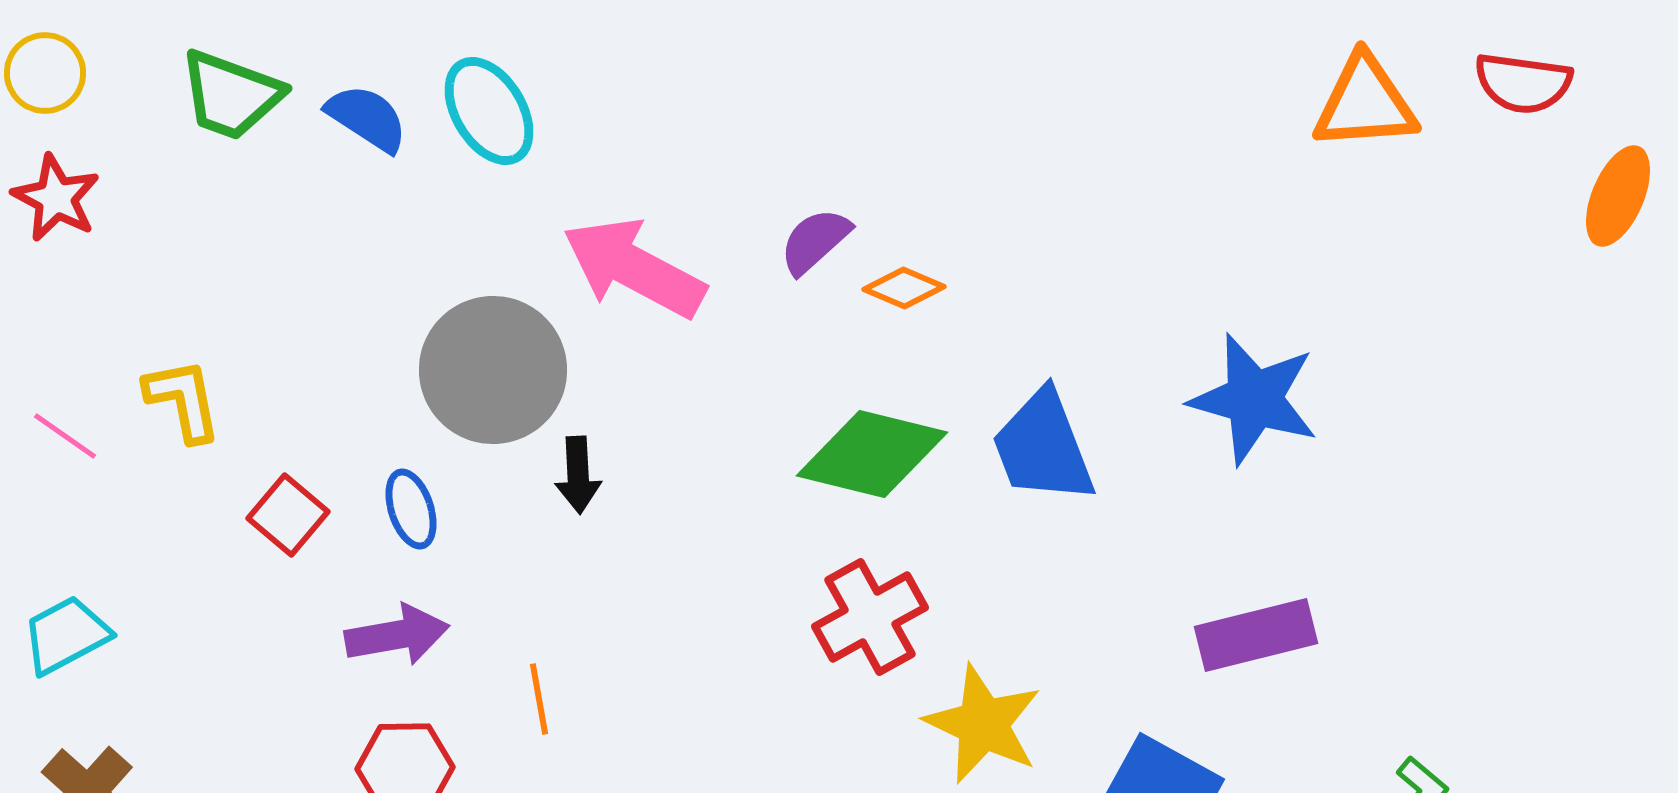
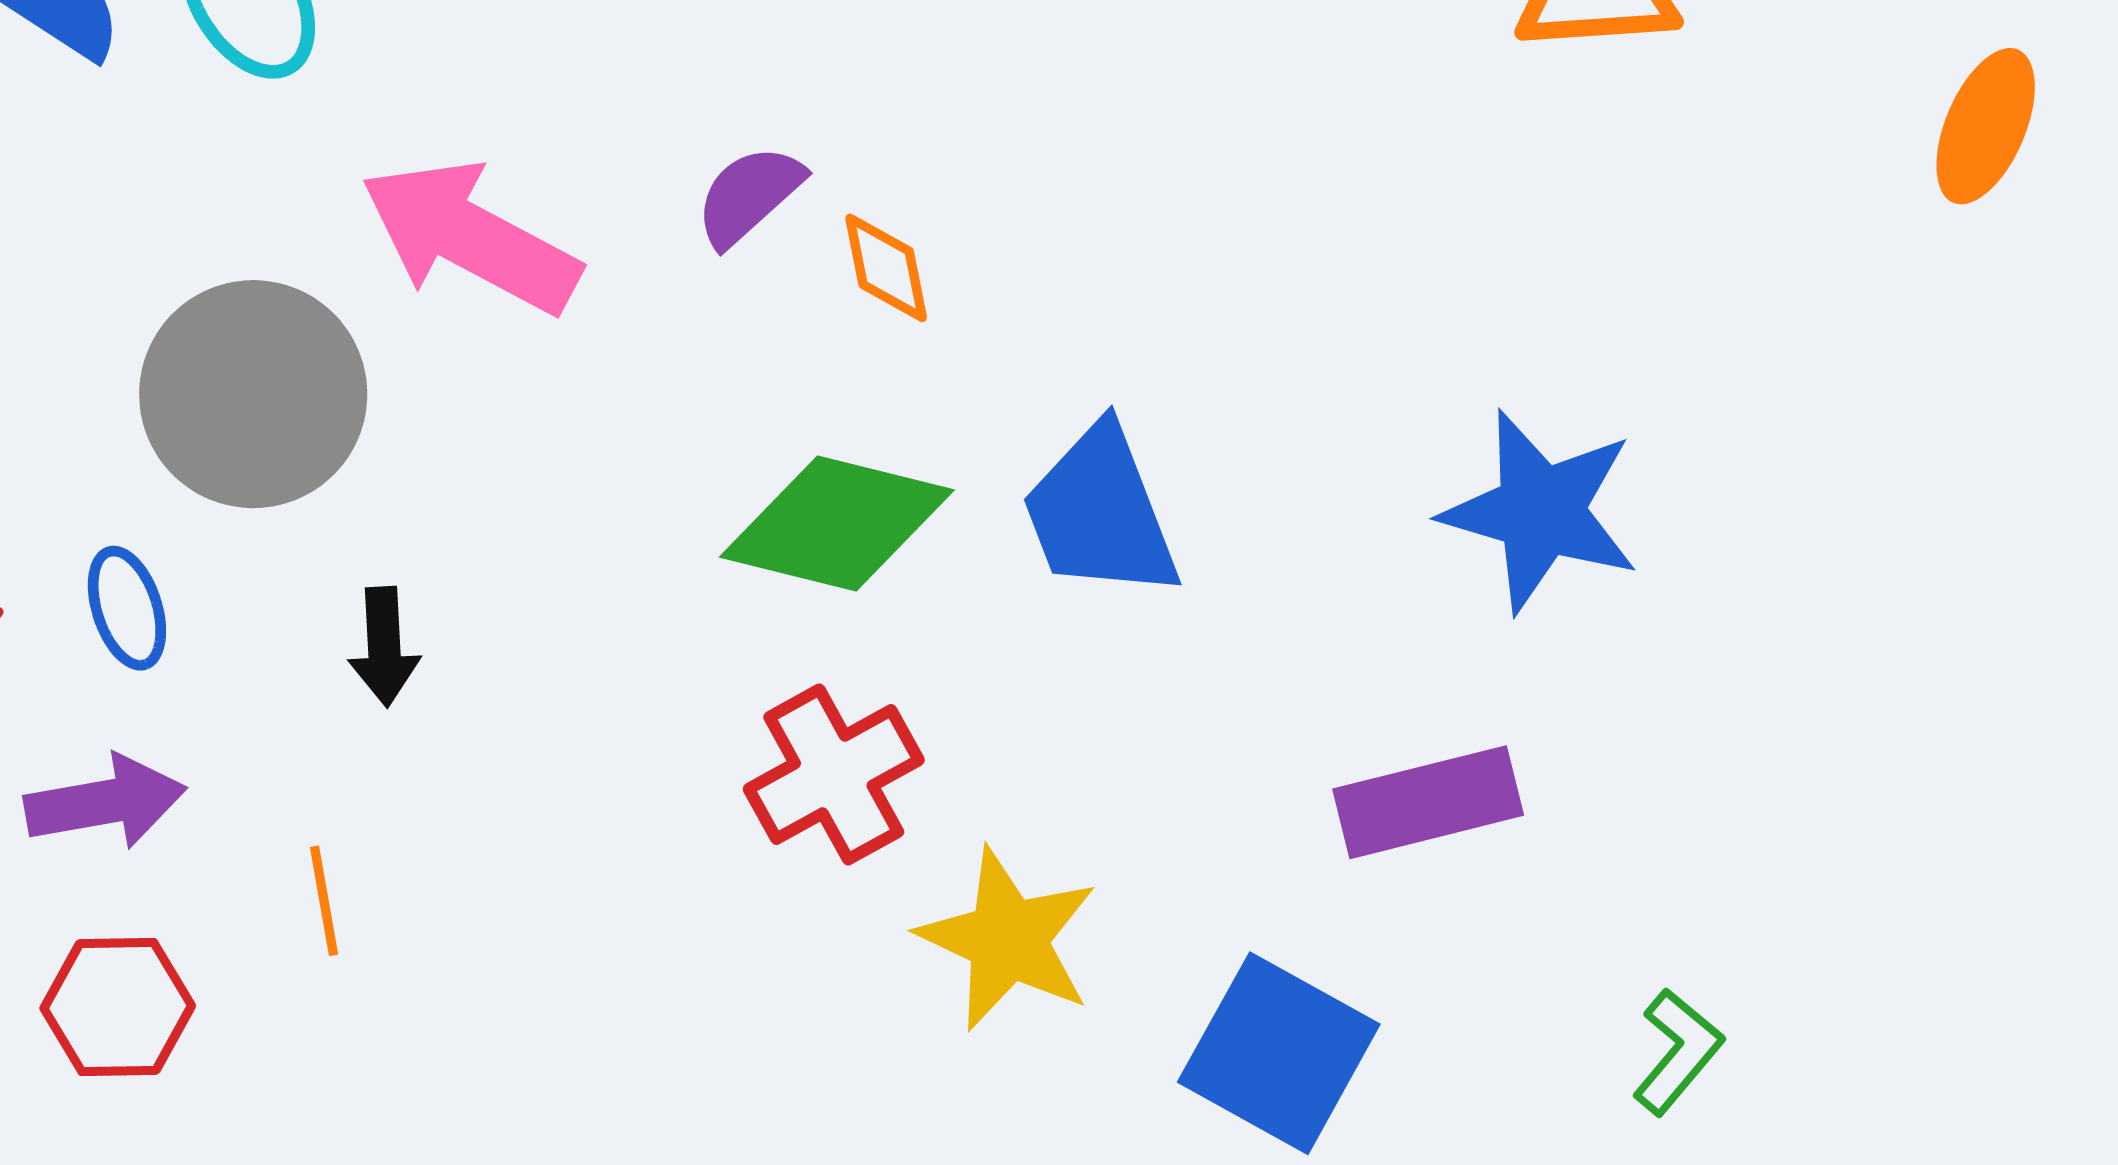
orange diamond: (904, 288) -> (886, 268), turned 56
blue star: (1254, 399) -> (1541, 511), moved
black arrow: (578, 475) -> (384, 647), moved

